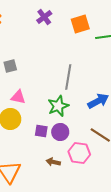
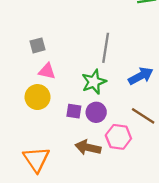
gray square: (10, 66) -> (38, 45), moved
brown arrow: (53, 162) -> (88, 147), size x1.5

